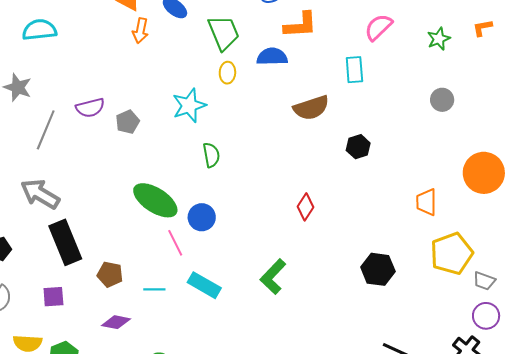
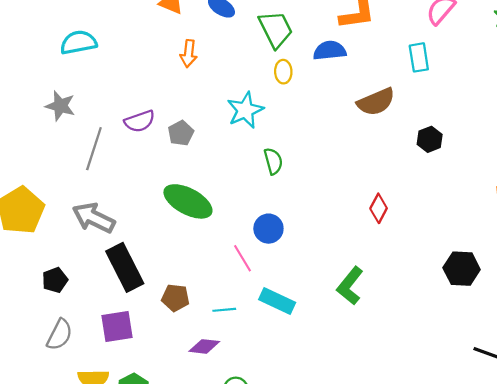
orange arrow: (140, 31) -> (189, 54), moved
green ellipse: (155, 200) -> (188, 201), moved
purple square: (53, 297) -> (117, 326), size x1.4
purple diamond: (116, 322) -> (204, 346), moved

